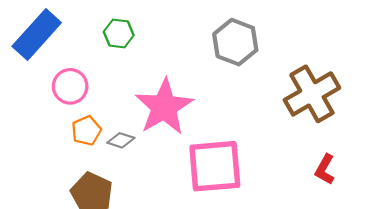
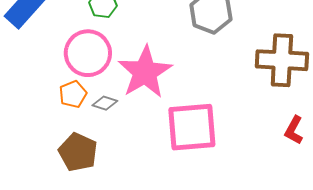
pink circle: (70, 86) -> (88, 53), moved, size x1.4
brown cross: (312, 94) -> (282, 60), turned 33

